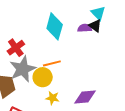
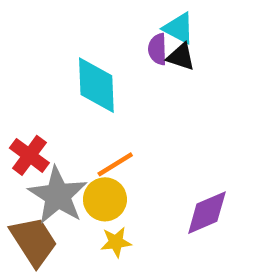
purple semicircle: (85, 28) -> (157, 49), moved, turned -72
yellow star: (52, 98) -> (116, 242), moved

